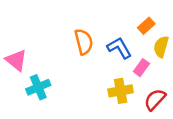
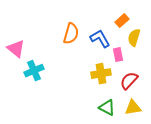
orange semicircle: (84, 42) -> (71, 34), turned 30
pink rectangle: (141, 68) -> (118, 55), turned -48

